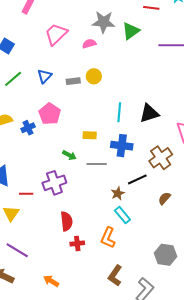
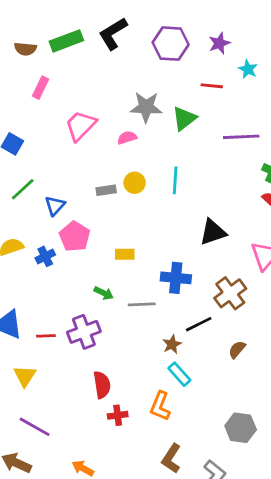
blue triangle: (45, 76) -> (55, 206), moved
cyan line: (119, 112) -> (175, 180), moved
yellow rectangle: (90, 135) -> (125, 254), moved
red line: (26, 194) -> (46, 336), moved

